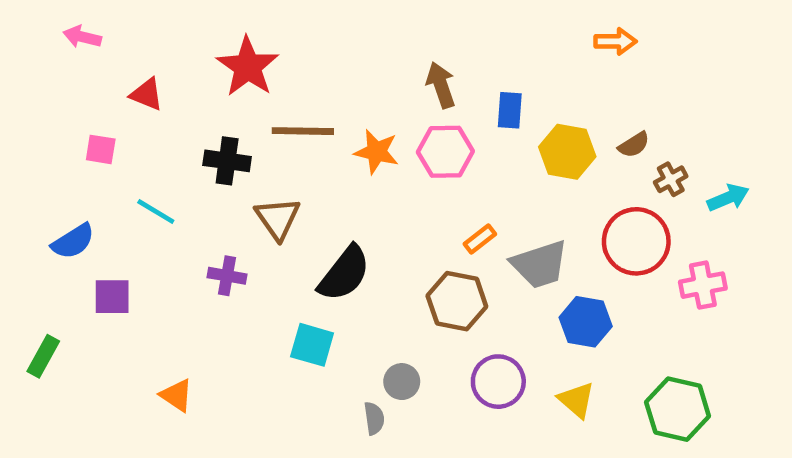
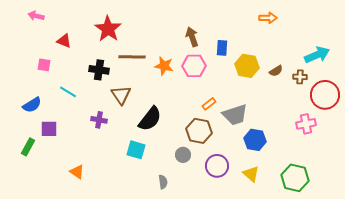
brown semicircle: (634, 145) -> (276, 71), moved
brown cross: (671, 179) -> (300, 77), moved, turned 32
cyan arrow: (728, 198) -> (317, 55), moved, size x1.4
red circle: (636, 241) -> (325, 95), moved
green rectangle: (43, 356) -> (28, 147), moved
gray circle: (402, 382) -> (183, 155), moved

